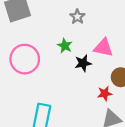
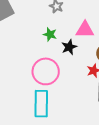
pink circle: (25, 59) -> (46, 71), moved

